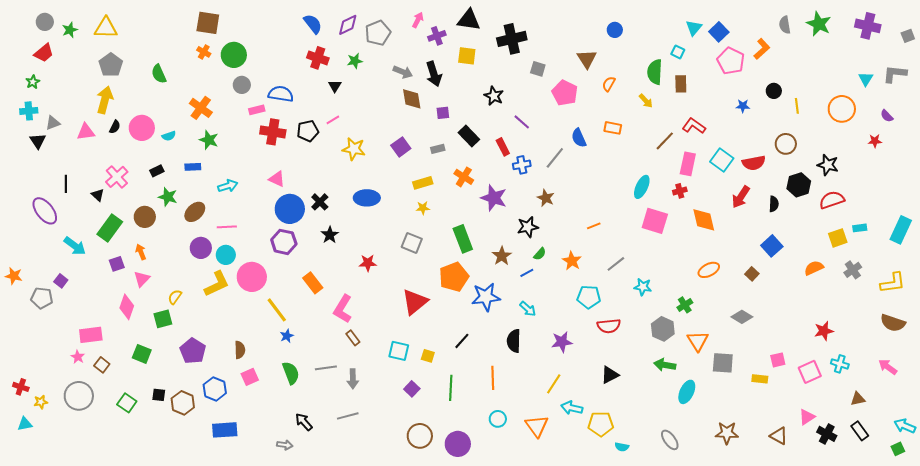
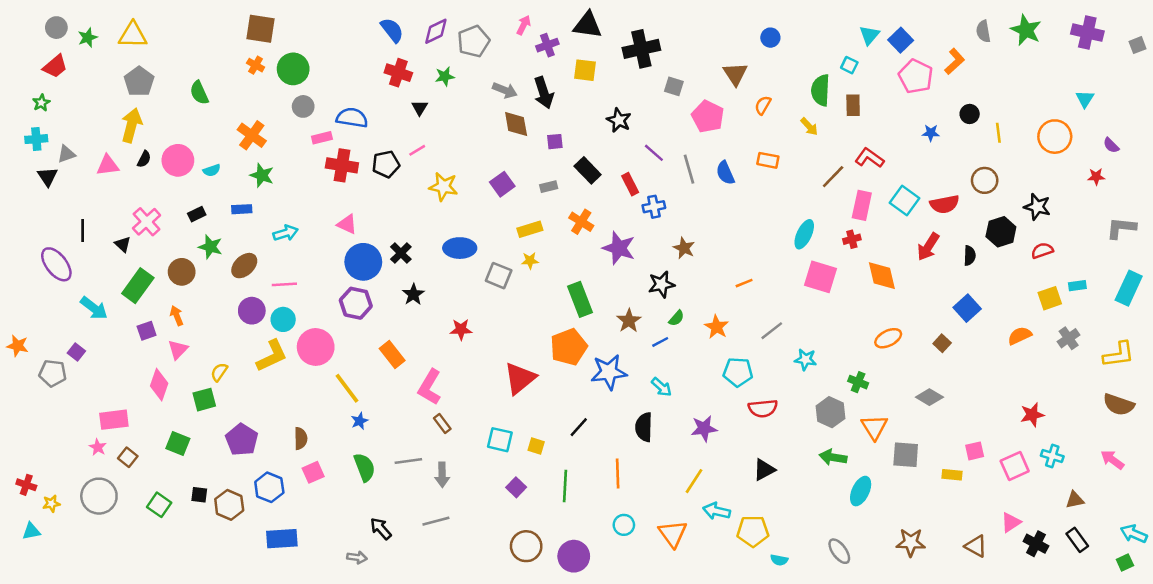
gray L-shape: (895, 74) -> (1121, 228), moved
gray line: (555, 158) -> (689, 169), moved, turned -55
red semicircle: (832, 200) -> (1042, 251), size x0.7
gray square: (412, 243) -> (499, 276), moved
green cross: (685, 305) -> (858, 382), turned -35

